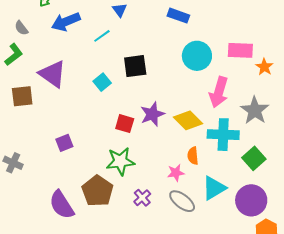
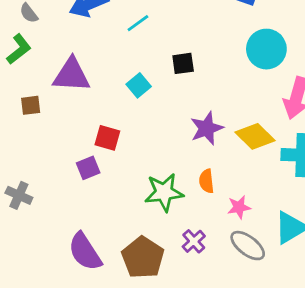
black square: (135, 66) -> (183, 63), size x0.7
purple triangle: (53, 74) -> (71, 75), turned -32
brown square: (22, 96) -> (31, 105), size x0.7
red square: (125, 124) -> (107, 138), moved
orange semicircle: (193, 156) -> (206, 181), moved
brown pentagon: (98, 191) -> (143, 257), moved

